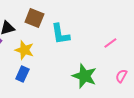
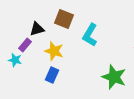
cyan L-shape: (60, 34) -> (90, 35), turned 40

